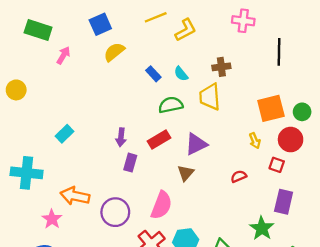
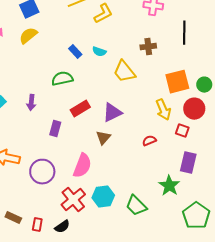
yellow semicircle: (114, 52) -> (28, 36), moved
brown cross: (221, 67) -> (148, 47), moved
cyan semicircle: (181, 74) -> (99, 52), turned -32
yellow trapezoid: (210, 97) -> (124, 72), turned -35
green semicircle: (171, 105) -> (62, 79), moved
purple arrow: (121, 137) -> (31, 103), moved
yellow arrow: (255, 141) -> (163, 110), size x1.5

